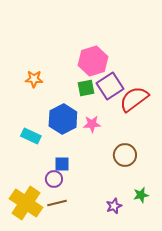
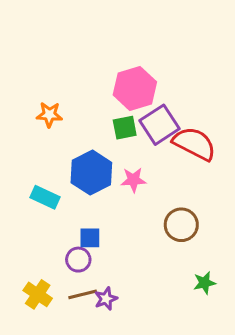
red semicircle: (134, 99) -> (194, 144), turned 64
yellow cross: (26, 203) -> (38, 294), size x0.6
purple star: (114, 206) -> (106, 299), moved

